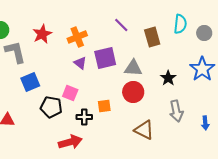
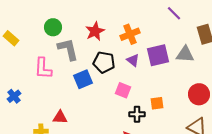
purple line: (121, 25) -> (174, 13), moved
gray triangle: (133, 68) -> (185, 54), moved
red circle: (133, 92) -> (199, 94), moved
black pentagon: (51, 107) -> (104, 62), moved

